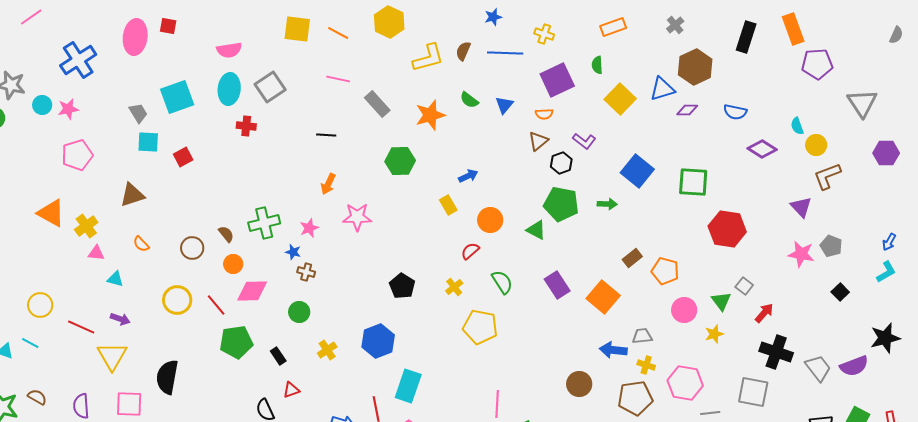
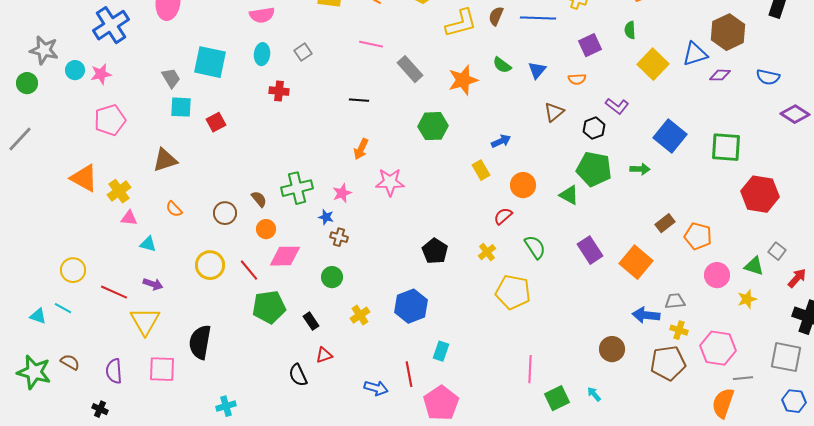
purple square: (557, 80) -> (590, 45), size x0.7
gray square: (270, 87) -> (303, 52), size x0.6
cyan ellipse: (229, 89) -> (262, 54), size x0.7
cyan square: (177, 97) -> (210, 62), turned 32
brown triangle: (538, 141) -> (554, 112), moved
green triangle: (721, 301) -> (754, 266), turned -35
cyan rectangle: (408, 386) -> (441, 351), size x0.6

